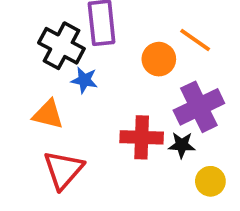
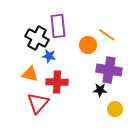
purple cross: (199, 107) -> (109, 70), turned 35
red cross: (142, 137) -> (57, 82), moved

